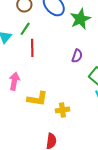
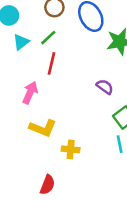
purple semicircle: (77, 56) -> (105, 87), turned -88
pink arrow: (14, 81) -> (30, 93), moved

